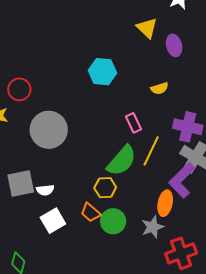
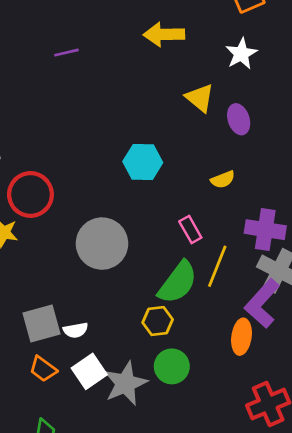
red circle: (19, 89) -> (30, 194), size x1.4
gray circle: (49, 130) -> (102, 244), moved
orange trapezoid: (91, 213) -> (43, 369), moved
gray star: (152, 227) -> (125, 383), moved, size x1.4

